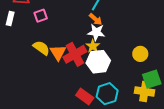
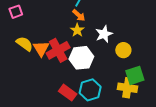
pink square: (41, 16) -> (16, 12), moved
white star: (96, 32) -> (104, 34), moved, turned -30
yellow star: (93, 46) -> (77, 30), moved

